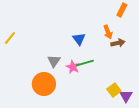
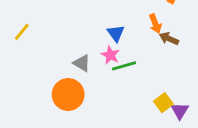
brown arrow: (118, 43) -> (169, 39), turned -144
gray triangle: (54, 61) -> (82, 63), turned -32
pink star: (73, 67) -> (110, 55), moved

